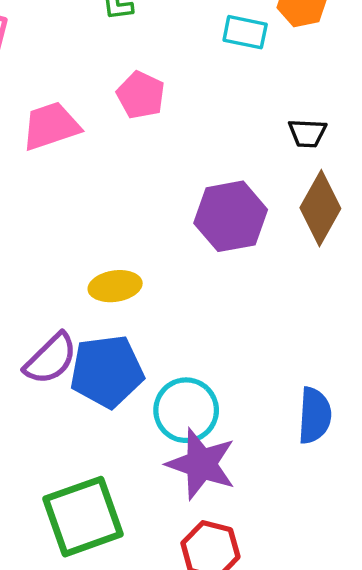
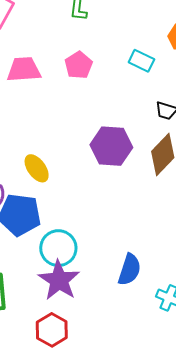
cyan rectangle: (245, 32) -> (141, 61), moved
yellow ellipse: (115, 286) -> (37, 168), turned 48

